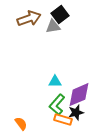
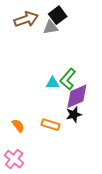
green L-shape: (57, 105) -> (68, 79), moved
orange rectangle: (63, 120) -> (51, 125), moved

